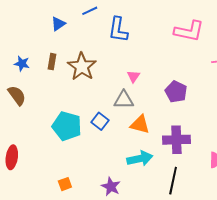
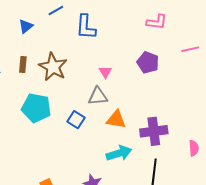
pink L-shape: (189, 31) -> (157, 22), size x0.7
purple pentagon: (176, 92) -> (148, 63), moved
cyan pentagon: (67, 126) -> (36, 108), moved

